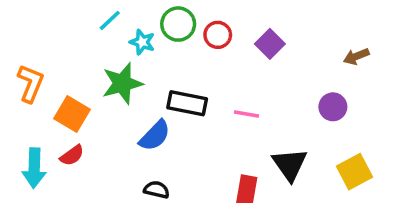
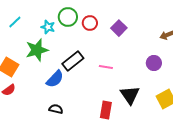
cyan line: (110, 20) -> (15, 22), moved
black rectangle: (187, 103) -> (73, 61), turned -50

